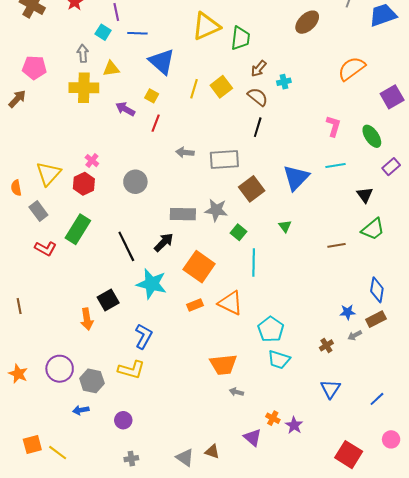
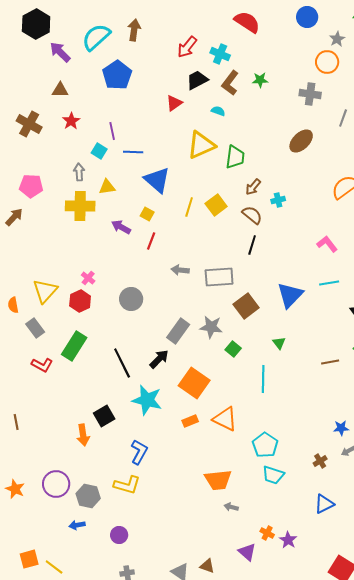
pink L-shape: (333, 126) -> (327, 244), turned -55
gray rectangle: (183, 214) -> (178, 331), turned -55
cyan line: (254, 263) -> (263, 379), moved
blue triangle: (330, 389) -> (324, 504), turned 30

